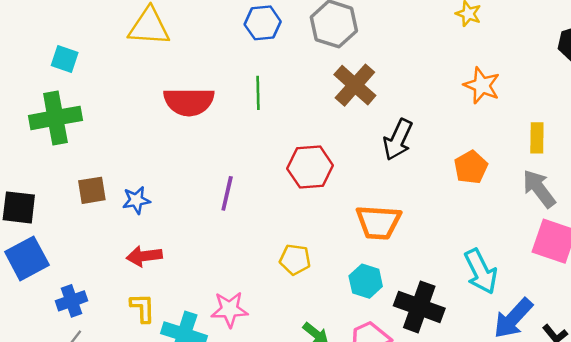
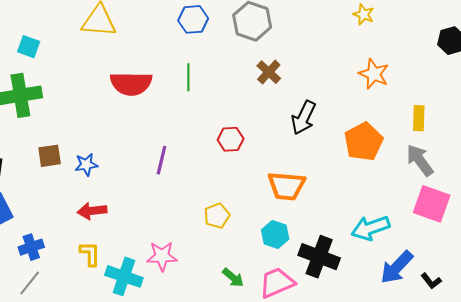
brown cross: (355, 85) -> (269, 72), size x0.7
red hexagon: (310, 167) -> (231, 139), size x0.7
orange pentagon: (471, 167) -> (364, 142), size x1.4
yellow pentagon: (295, 260) -> (217, 216), turned -30
cyan arrow: (481, 271) -> (371, 228), turned 96

